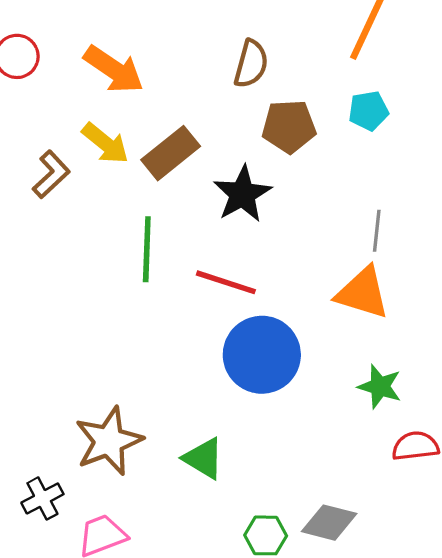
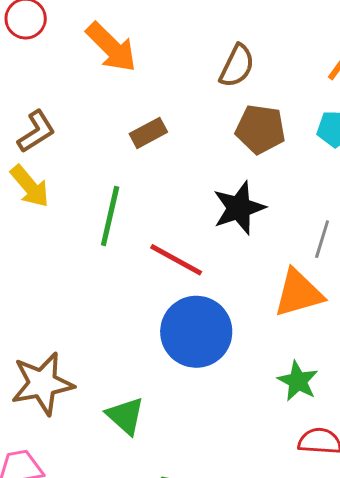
yellow arrow: (105, 143) -> (30, 186), moved
brown rectangle: (171, 153) -> (148, 133), size x0.7
black star: (242, 194) -> (239, 208), moved
orange triangle: (363, 293) -> (298, 293), turned -44

